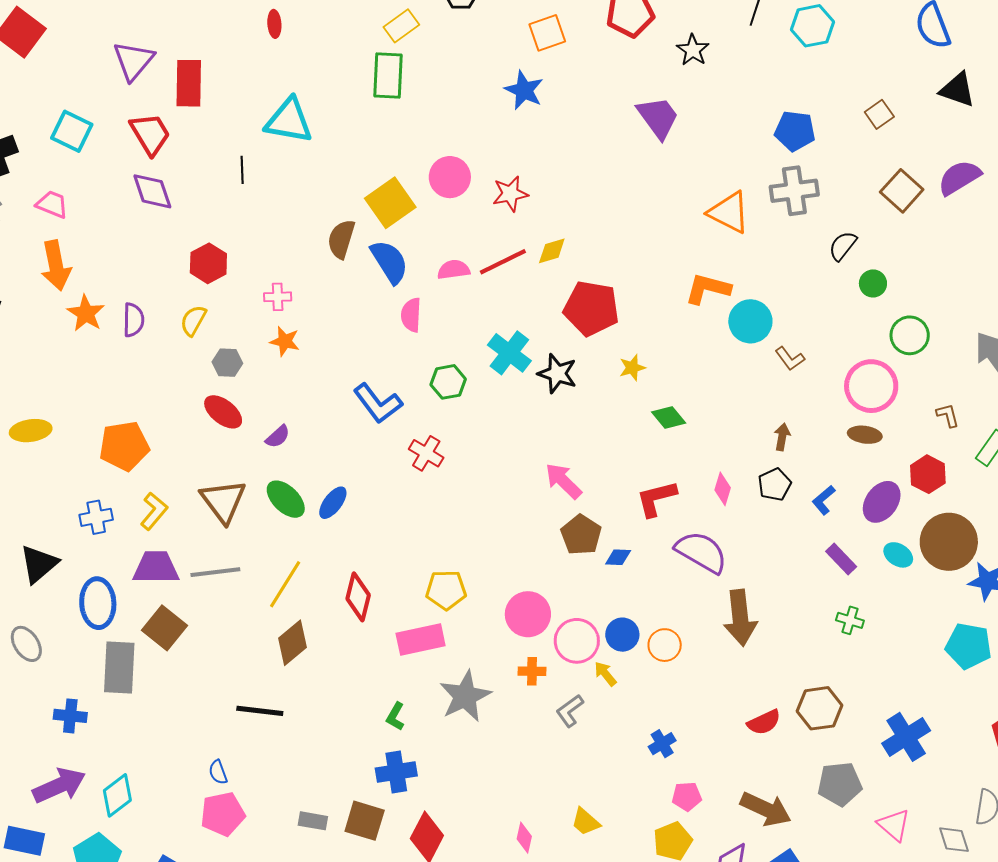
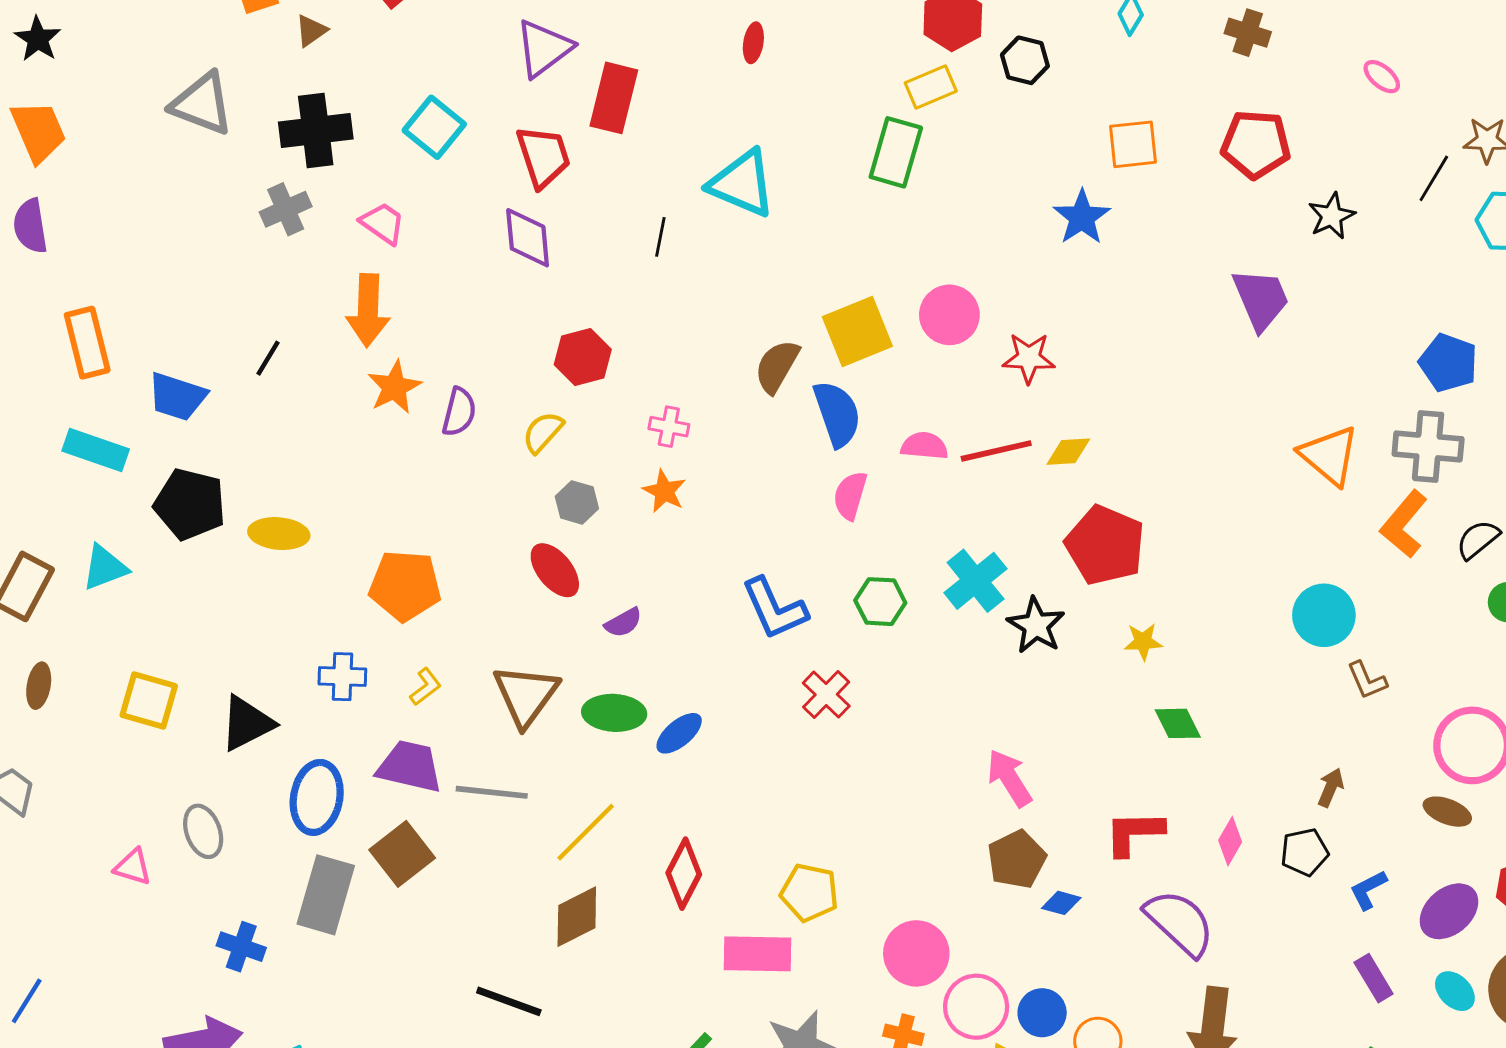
orange L-shape: (708, 289) -> (1404, 524), moved, turned -78
green ellipse: (286, 499) -> (614, 713), turned -54
yellow L-shape: (154, 511) -> (425, 687), size x0.7

